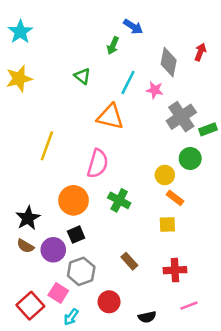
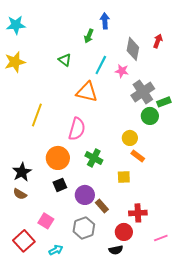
blue arrow: (133, 27) -> (105, 21), turned -126
cyan star: (20, 32) -> (16, 25), turned 30
green circle: (190, 159) -> (150, 116), moved
yellow square: (167, 224) -> (124, 177), moved
purple circle: (53, 250) -> (85, 195), moved
gray hexagon: (81, 271) -> (84, 228), moved
pink square: (58, 293) -> (46, 221), moved
red circle: (109, 302) -> (124, 232), moved
pink line: (189, 306) -> (161, 238), moved
cyan arrow: (71, 317) -> (56, 250), turned -152

